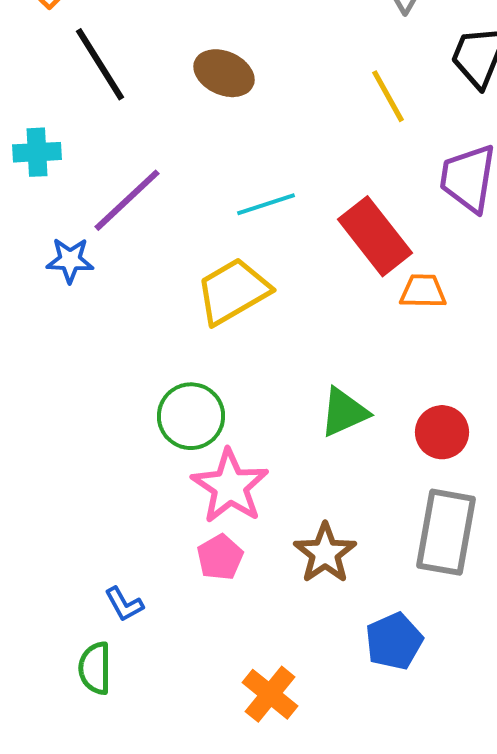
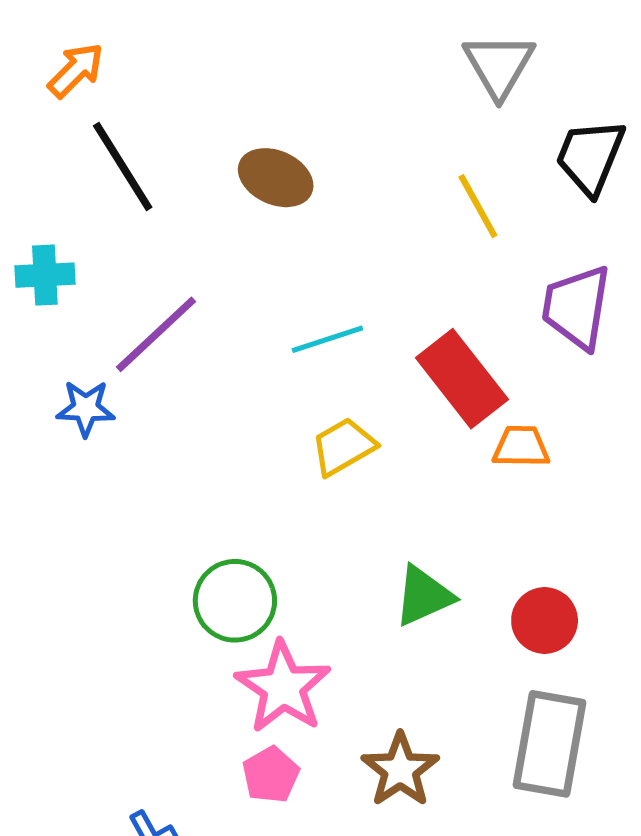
yellow trapezoid: (233, 291) -> (343, 447), moved, size x0.7

